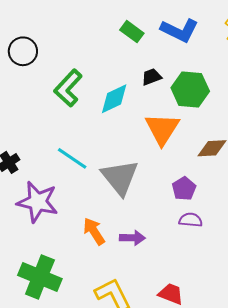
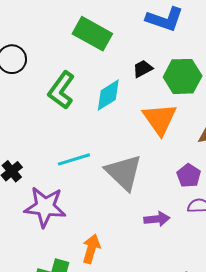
green rectangle: (132, 32) -> (92, 34), moved, size x1.6
cyan line: (72, 158) -> (74, 159), turned -44
orange arrow: (94, 231) -> (91, 249), moved, turned 56
purple arrow: (132, 238) -> (157, 219), moved

